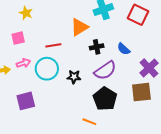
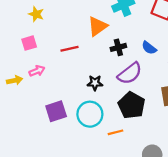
cyan circle: (47, 69) -> (90, 114), moved
purple square: (26, 101) -> (56, 111), moved
orange line: (89, 122) -> (116, 132), turned -32

